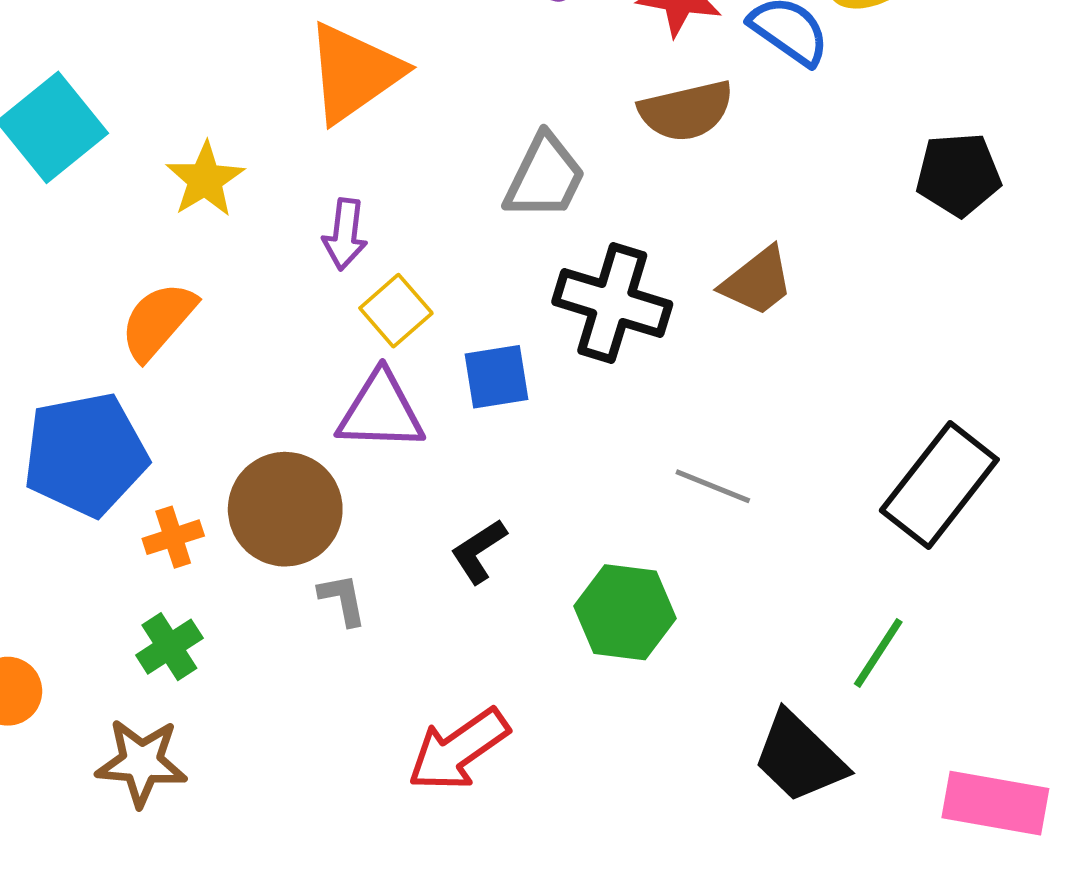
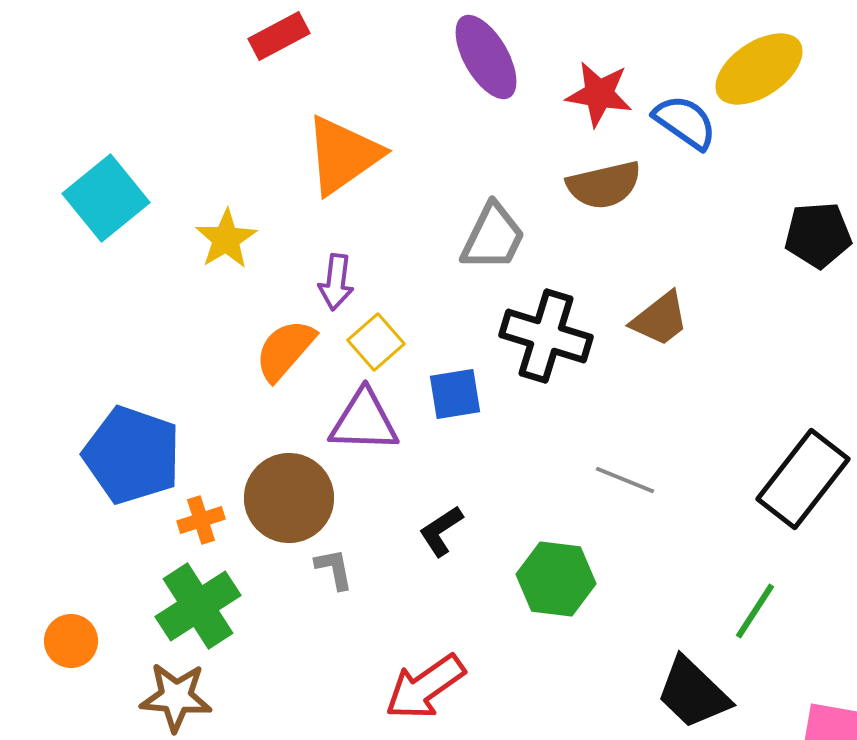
orange semicircle: (158, 321) -> (285, 350), moved
blue pentagon: (85, 454) -> (132, 455), turned 30
green cross: (169, 647) -> (198, 606), size x1.6

